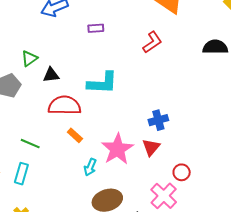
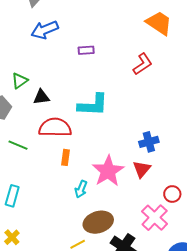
orange rectangle: (75, 135) -> (66, 157), turned 56
green line: (30, 144) -> (18, 145), moved

